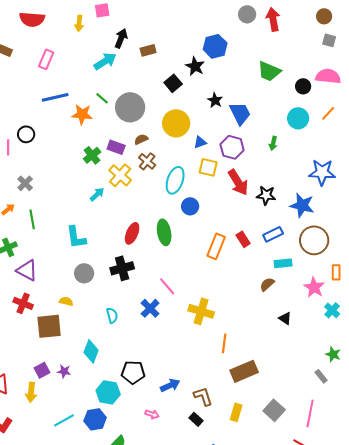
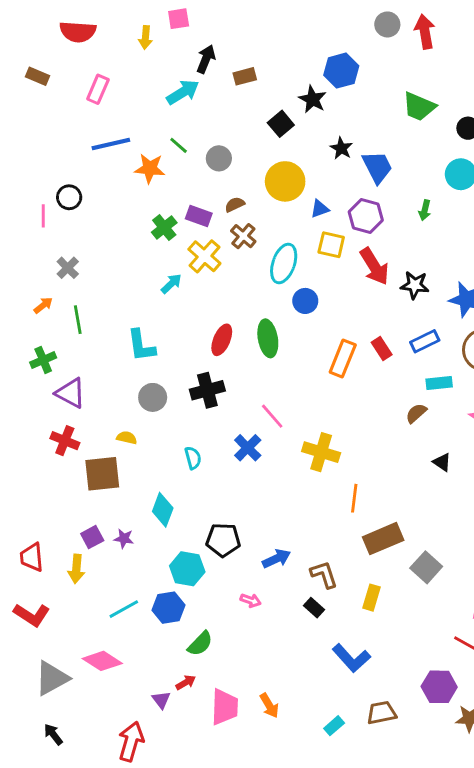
gray circle: (130, 107) -> (219, 158), size x0.6
gray square: (274, 410) -> (426, 567), moved

